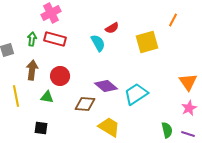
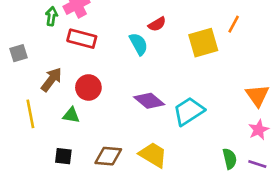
orange line: (173, 20) -> (234, 24), moved
green arrow: (32, 39) -> (51, 16), moved
brown arrow: (32, 70) -> (51, 80), turned 30
brown diamond: (85, 104) -> (108, 156), moved

